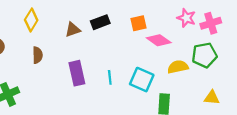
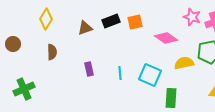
orange square: (139, 23) -> (135, 22), moved
purple rectangle: (77, 73) -> (89, 69), size x0.6

